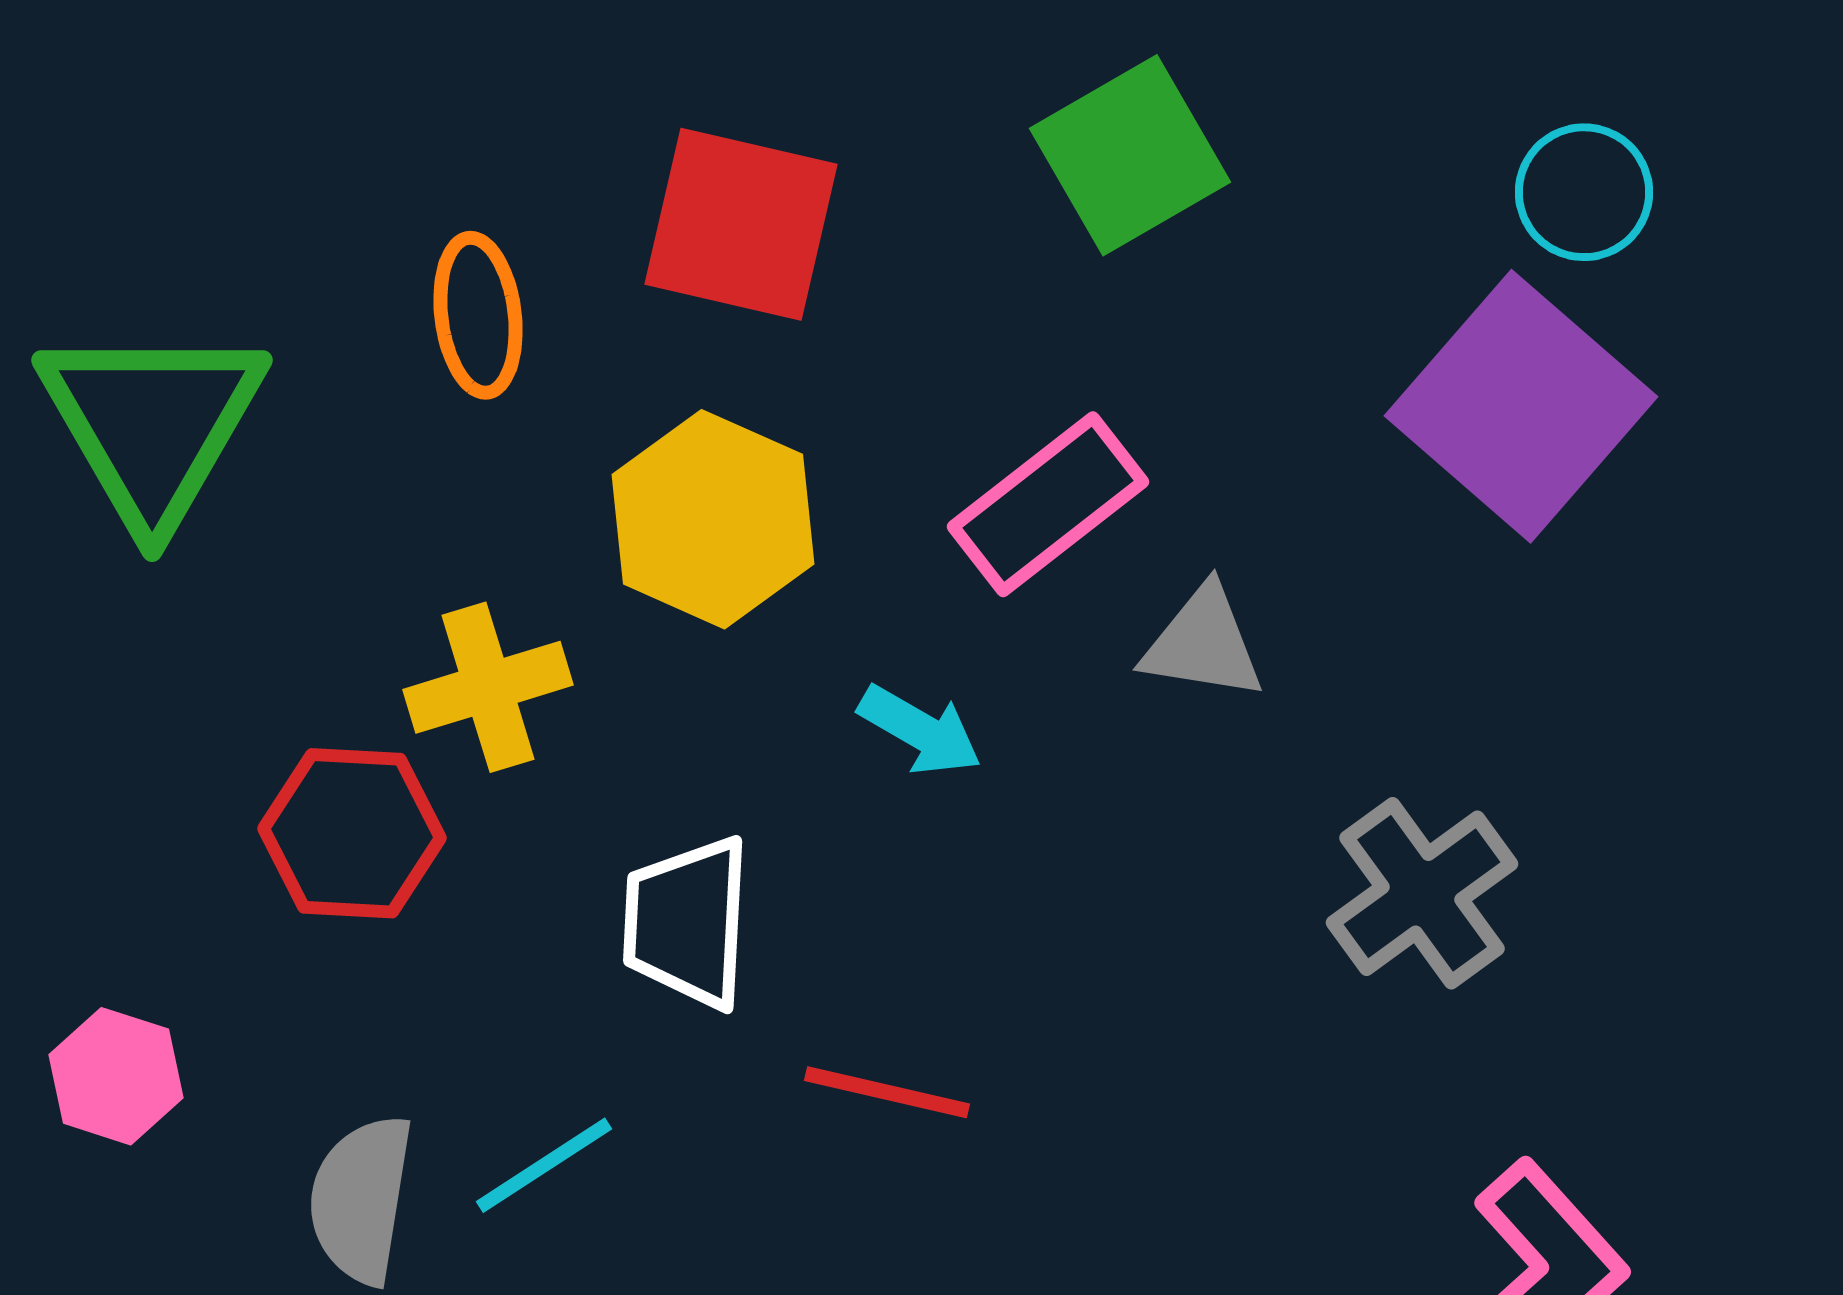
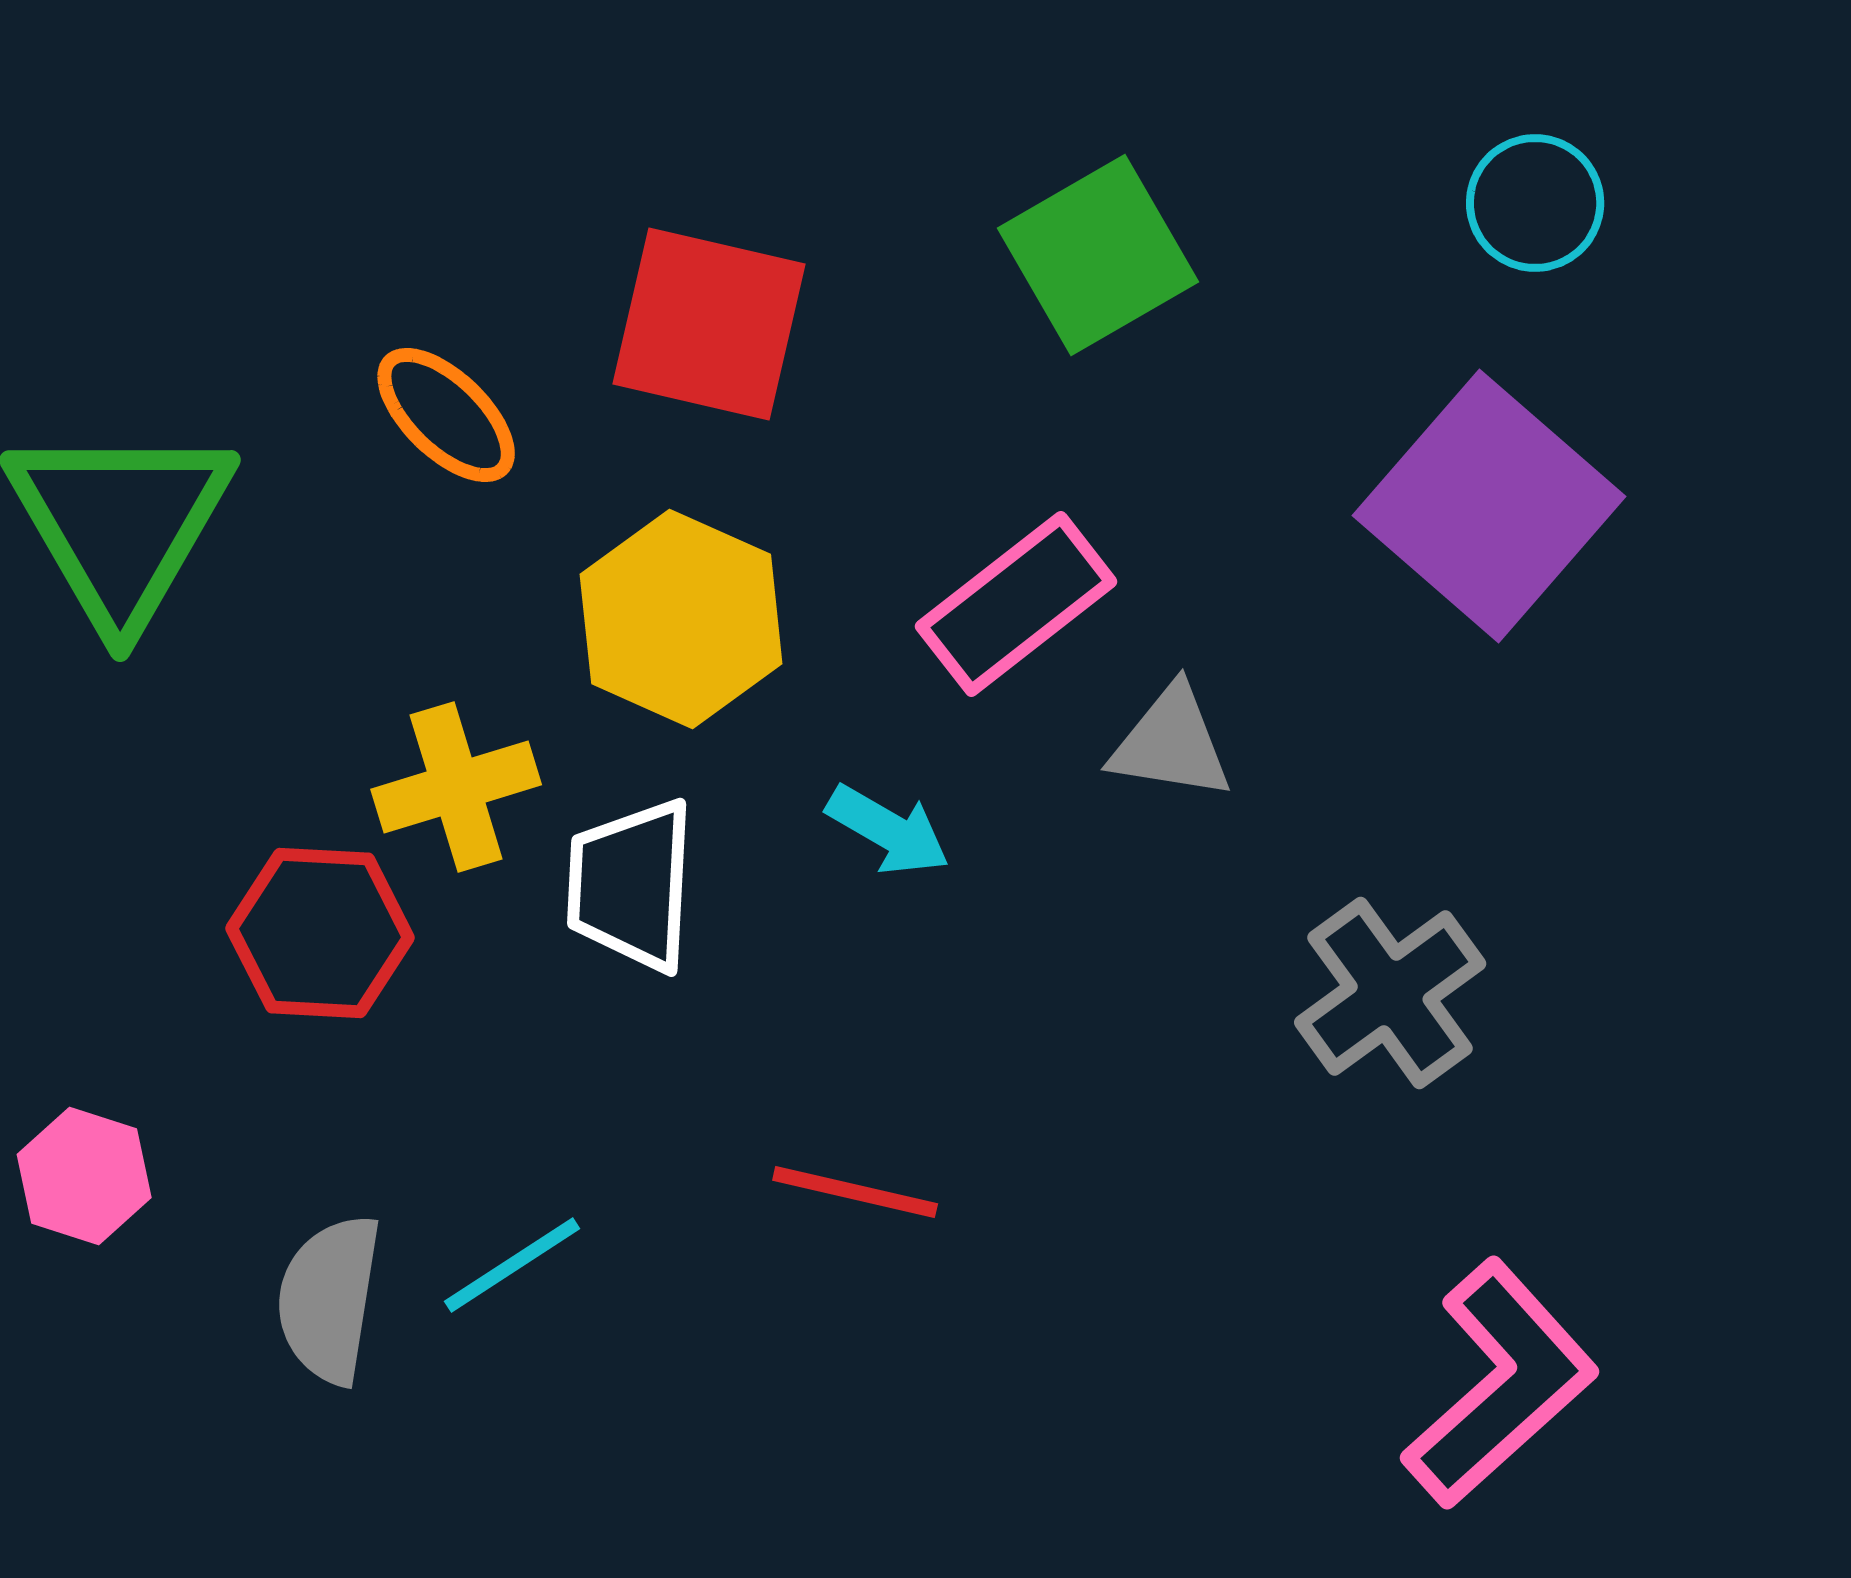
cyan circle: (1584, 192) -> (1535, 203), moved
orange ellipse: (478, 315) -> (446, 415), turned -39
white trapezoid: (687, 922) -> (631, 885), moved

